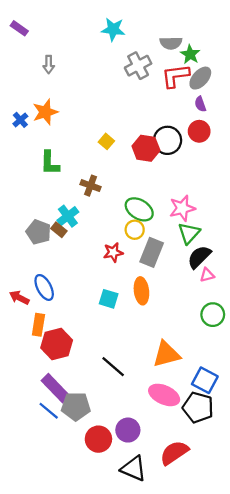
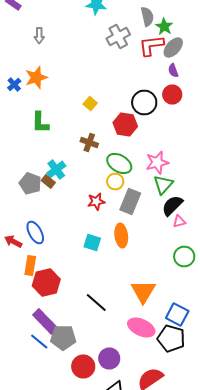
gray semicircle: (171, 43) -> (147, 16), turned -102
red hexagon: (146, 148) -> (125, 124), moved
brown cross: (91, 186) -> (89, 142), moved
orange triangle: (166, 354) -> (143, 292), turned -44

